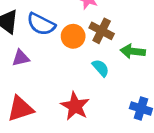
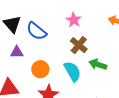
orange circle: (73, 36) -> (40, 69), moved
cyan semicircle: (101, 68) -> (72, 71), size x1.5

